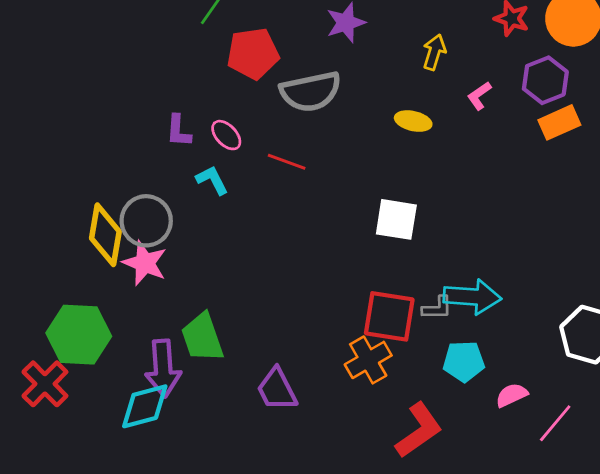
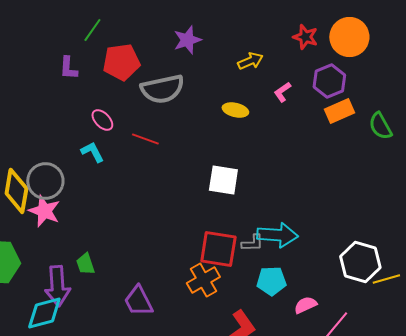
yellow arrow: (434, 52) -> (250, 61), turned 50
purple L-shape: (178, 131) -> (68, 68), moved
green trapezoid: (202, 337) -> (85, 264), size x0.6

